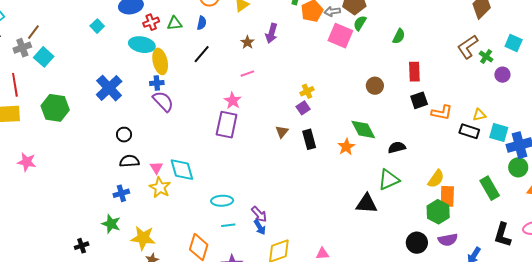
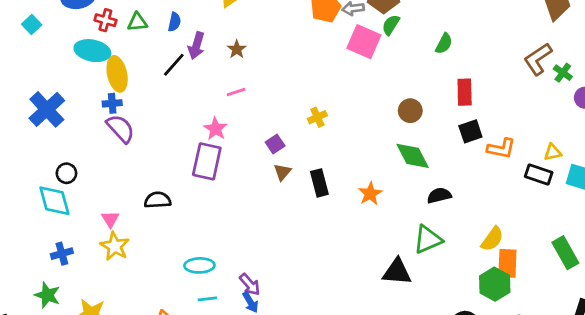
red cross: (151, 22) -> (105, 20), turned 35
purple arrow: (271, 33) -> (196, 46), moved
purple square: (303, 108) -> (275, 144), moved
green diamond: (363, 129) -> (413, 156), moved
black semicircle: (129, 161) -> (158, 200), moved
cyan diamond: (182, 170) -> (54, 201), moved

